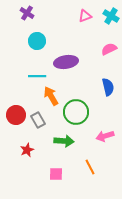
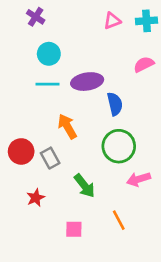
cyan cross: (111, 16) -> (146, 21), turned -35
cyan line: (37, 76) -> (48, 84), moved
blue semicircle: (108, 87) -> (115, 104), moved
green circle: (76, 112) -> (119, 146), moved
green arrow: (64, 141) -> (84, 186), turned 48

